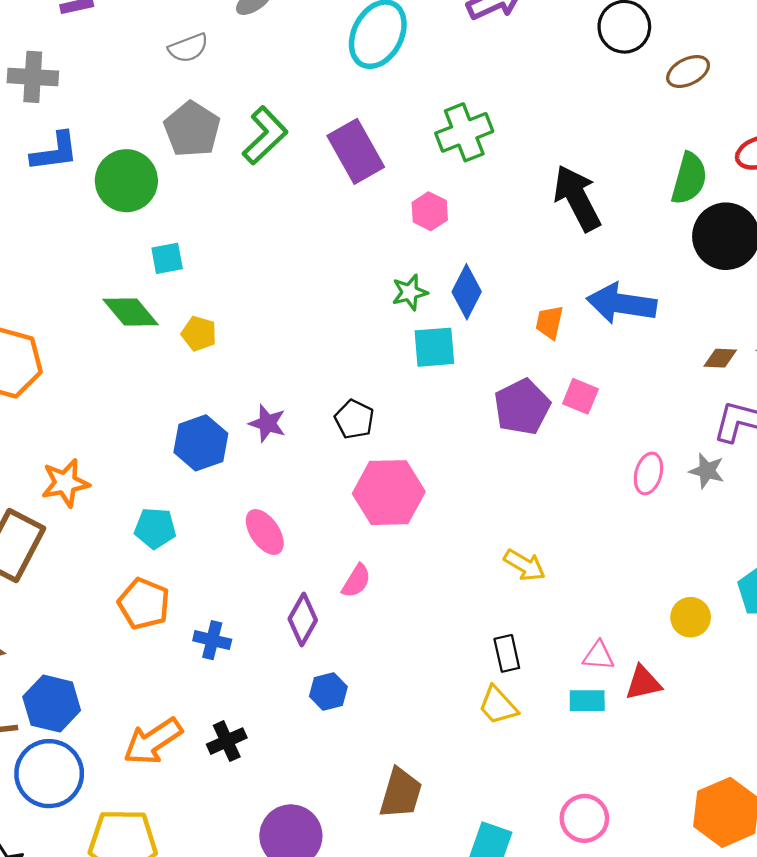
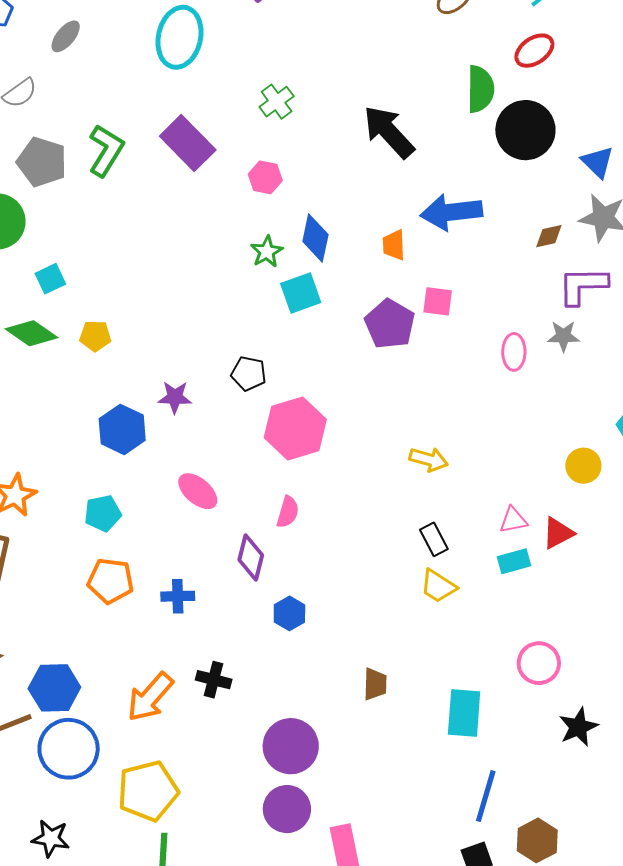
green cross: (464, 132) -> (277, 102), size x0.7
black cross: (227, 741) -> (214, 680), turned -36
brown trapezoid: (401, 793) -> (375, 684), size x0.7

